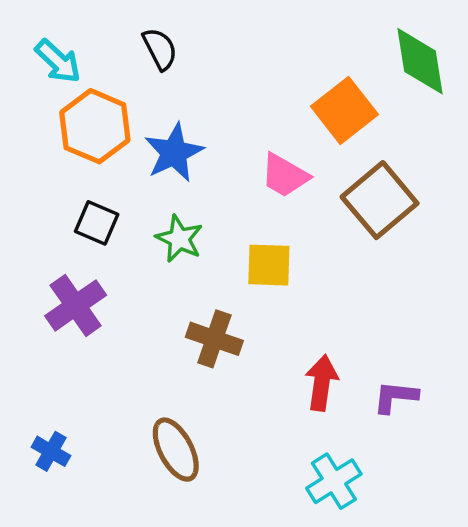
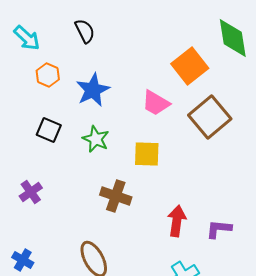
orange hexagon: (95, 126) -> (48, 75), size x0.6
purple cross: (76, 305) -> (31, 192), moved, size x0.7

